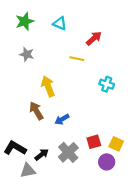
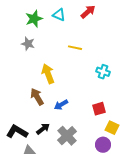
green star: (25, 21) -> (34, 19), moved
red arrow: (94, 38) -> (88, 12), moved
red square: (94, 142) -> (99, 109), moved
black arrow: (42, 155) -> (43, 129), moved

